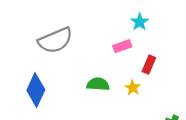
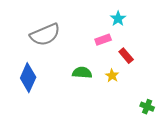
red rectangle: (149, 65) -> (126, 56), turned -63

